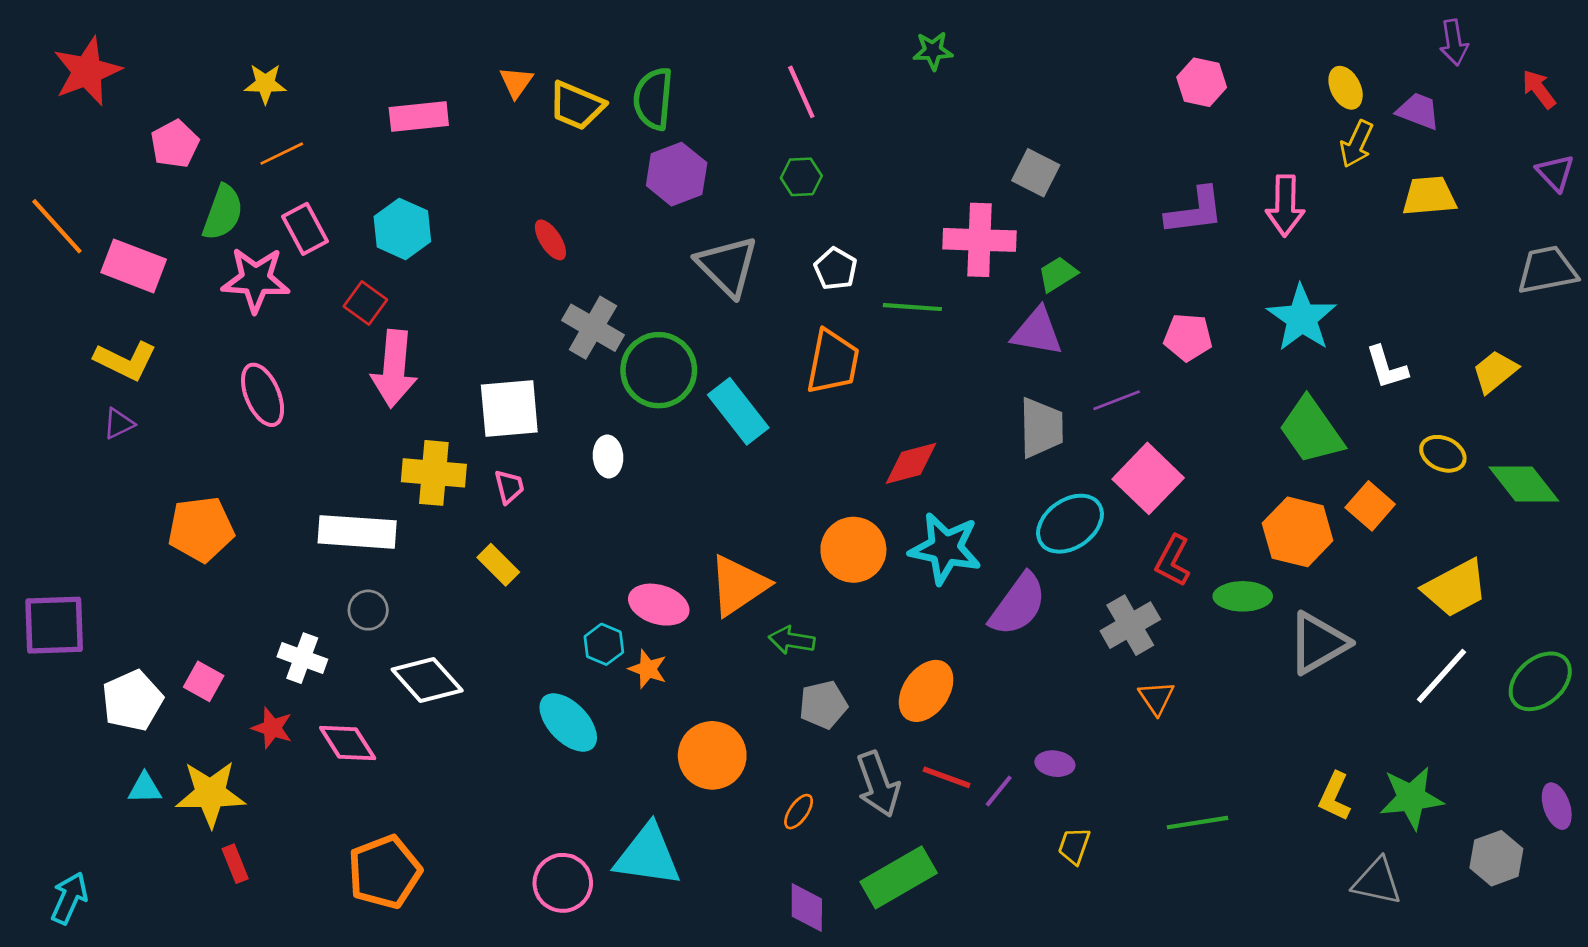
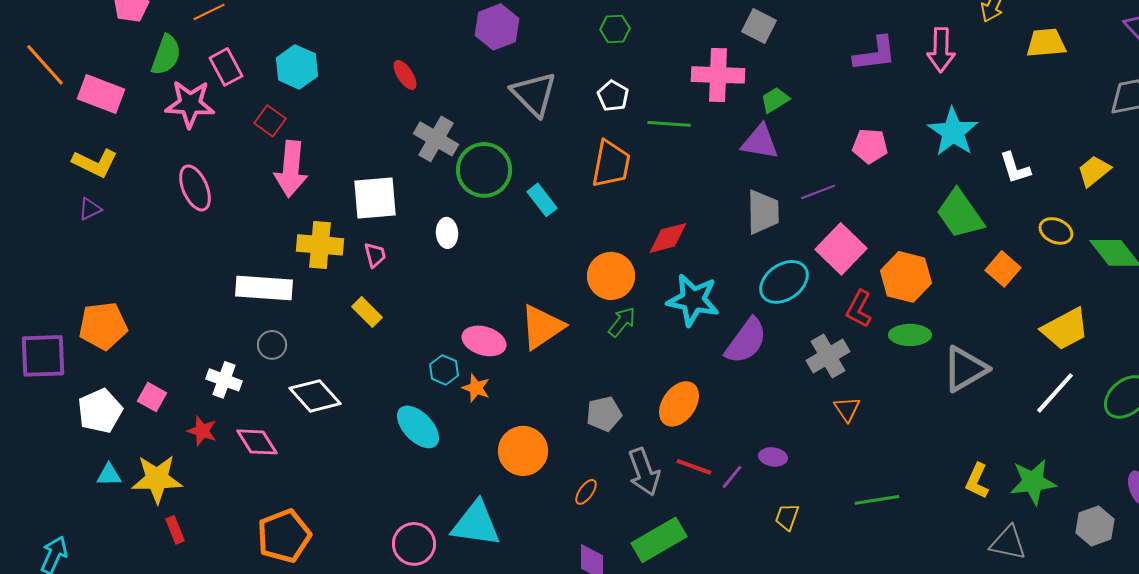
green hexagon: (801, 177) -> (615, 29), moved
cyan rectangle: (738, 411) -> (542, 200), size x0.7
orange pentagon: (201, 529) -> (103, 326), moved
orange hexagon: (1298, 532) -> (906, 277), moved
orange circle: (853, 550) -> (611, 276), moved
green arrow: (792, 640) -> (622, 322), moved, turned 120

